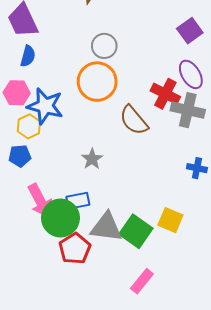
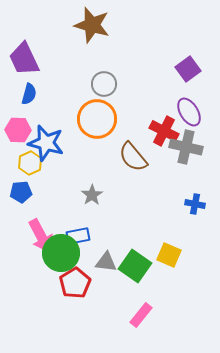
gray triangle: (106, 227) -> (106, 262), size x0.7

